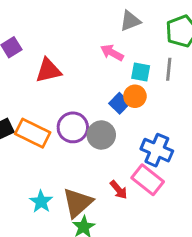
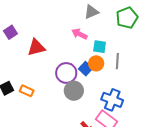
gray line: (169, 69) -> (117, 61), moved
purple circle: (73, 127) -> (66, 73), moved
orange rectangle: (33, 133) -> (27, 91), size x0.6

